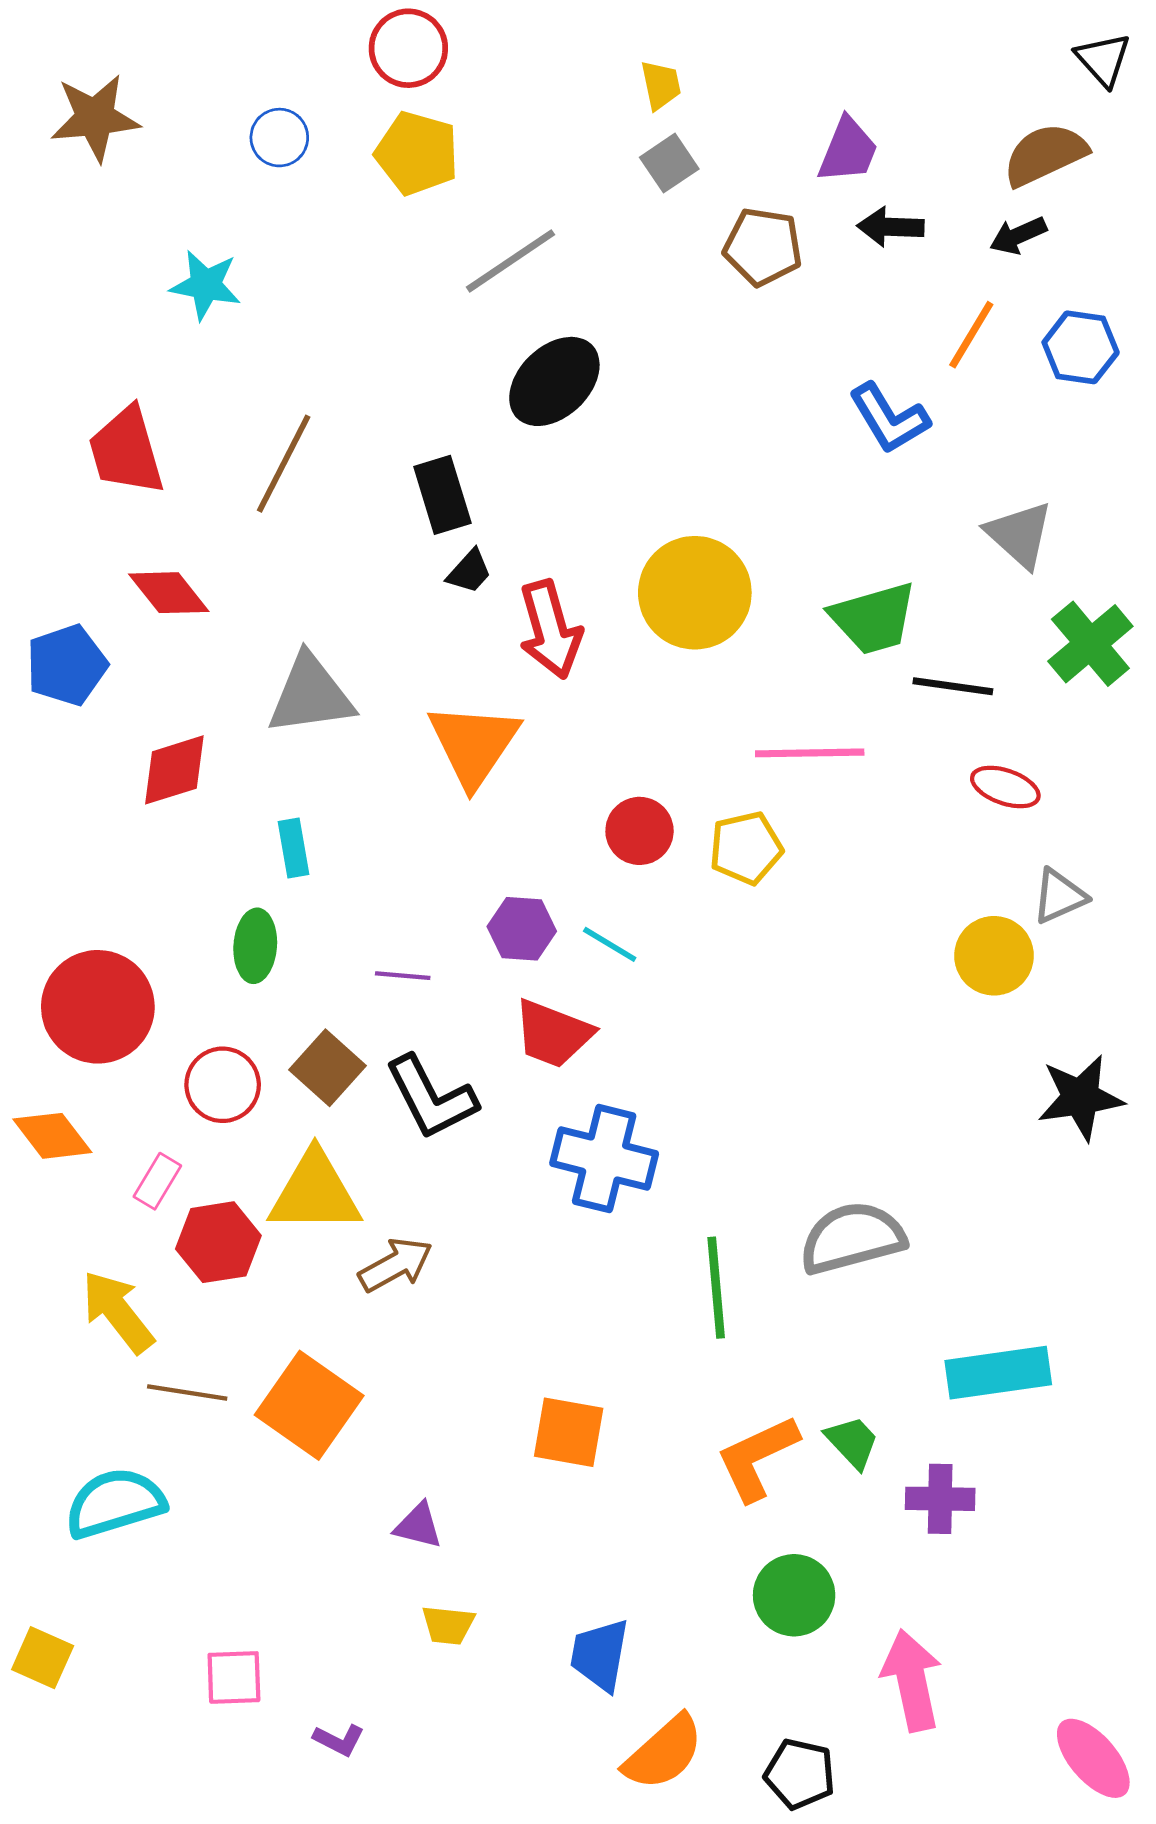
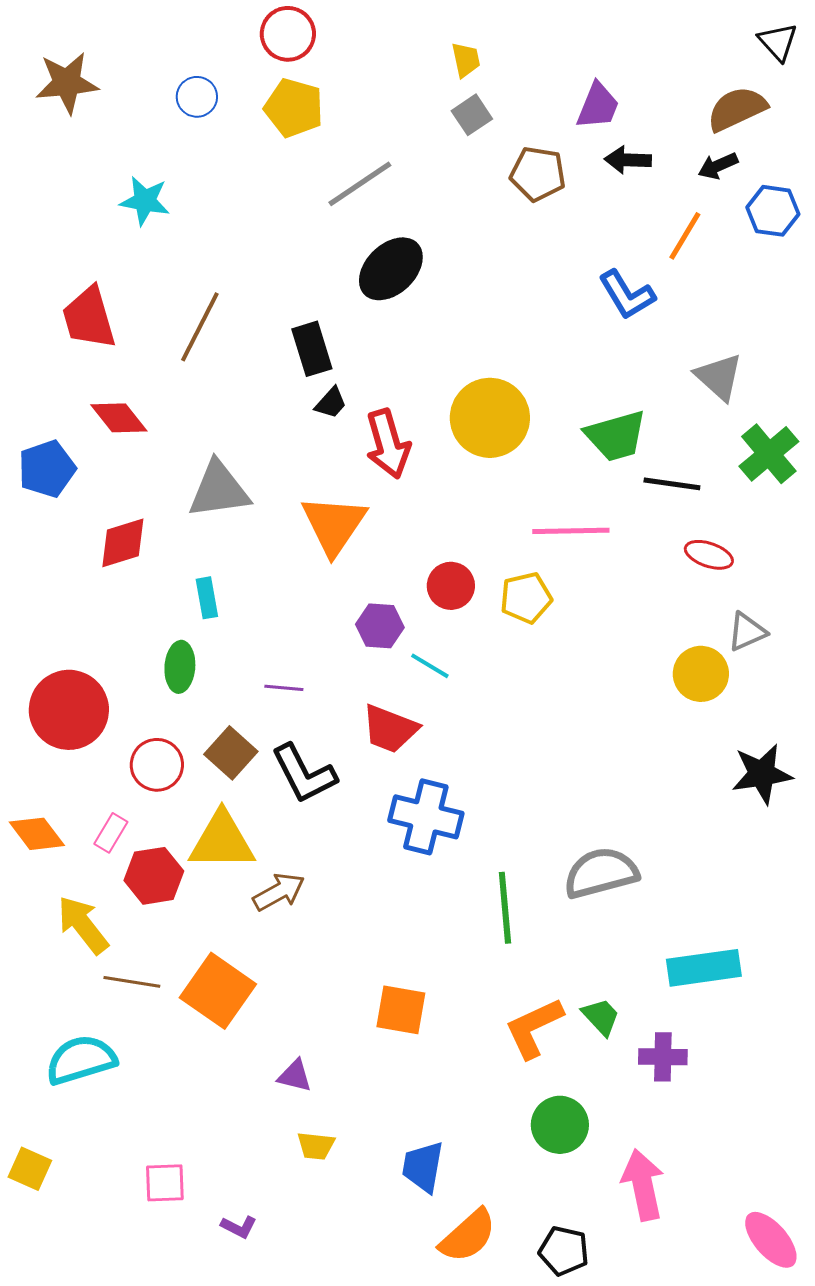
blue hexagon: (1081, 347) -> (773, 211), moved
purple hexagon: (522, 929) -> (380, 626), moved
orange diamond: (52, 1136) -> (37, 834), moved

